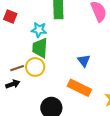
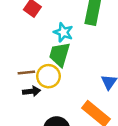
black arrow: (13, 84) -> (31, 91), moved

